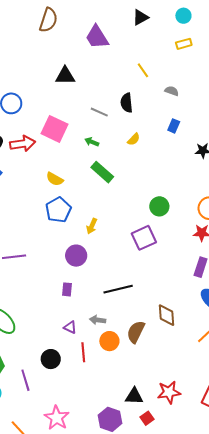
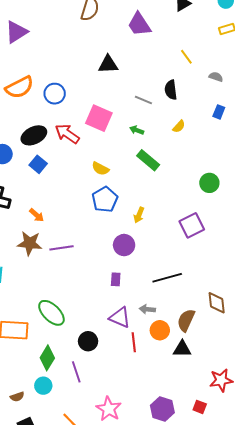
red arrow: (23, 144) -> (67, 134), turned -135
green circle: (159, 206) -> (209, 183), moved
purple triangle: (70, 327) -> (120, 317), size x1.6
black circle: (51, 359) -> (88, 341), moved
black triangle: (134, 396) -> (182, 349), moved
red square: (147, 418) -> (200, 407), turned -32

